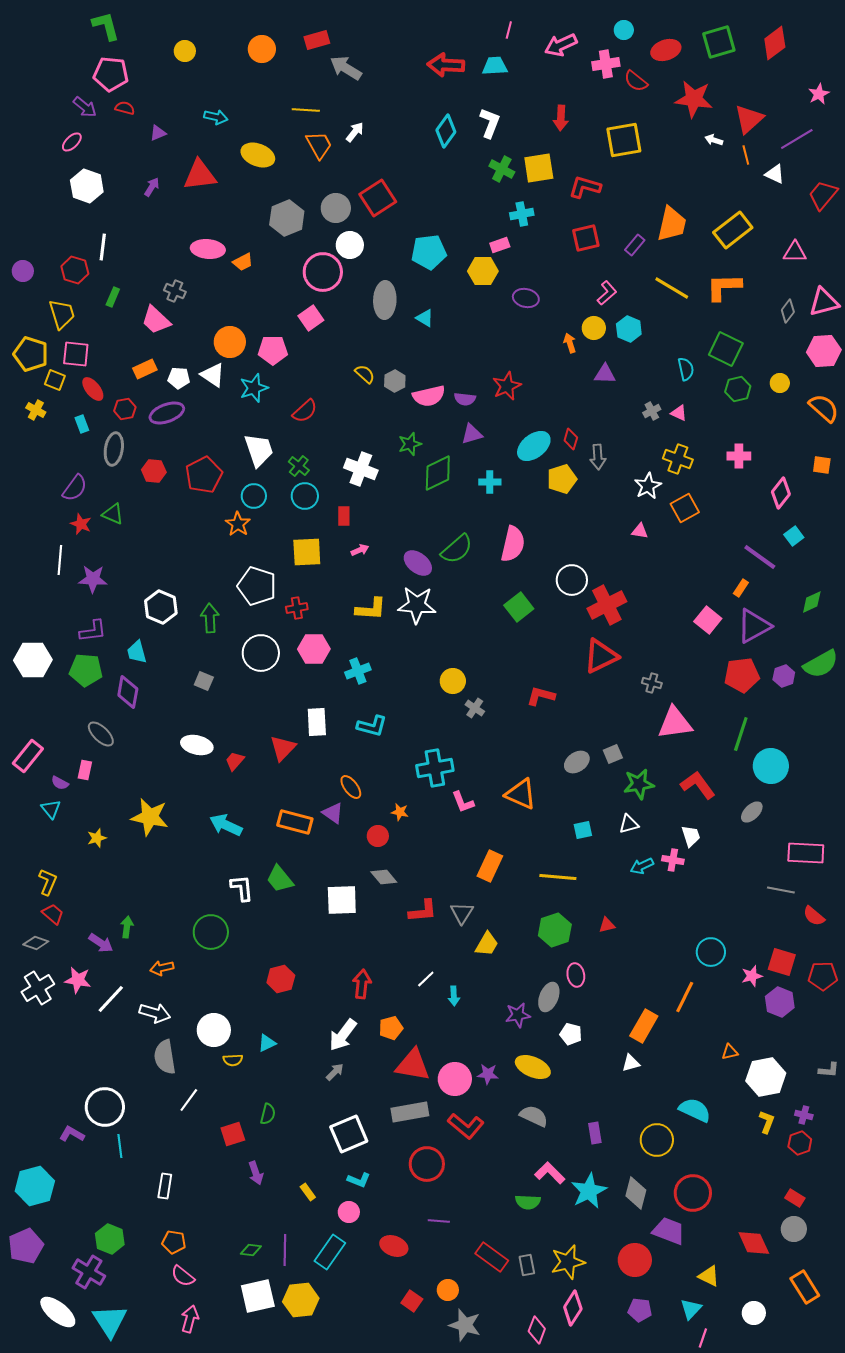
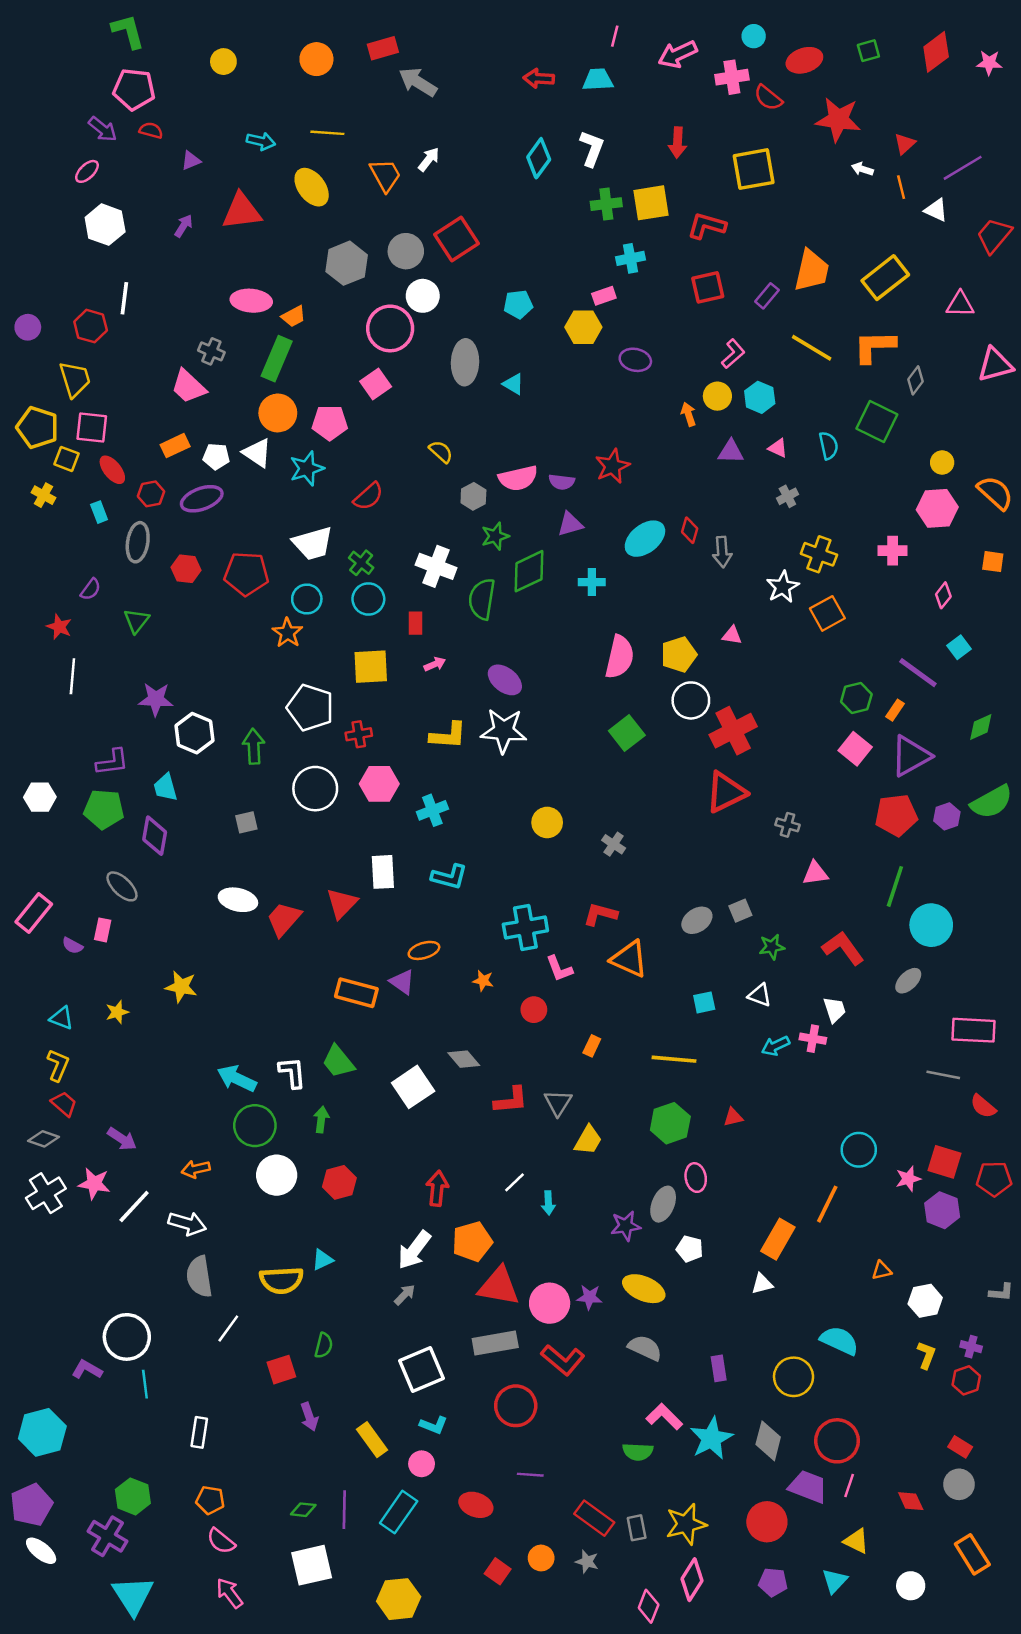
green square: (719, 42) -> (868, 51), size x0.6
red arrow: (446, 65) -> (539, 78), size x0.7
pink star: (819, 94) -> (989, 63), moved, turned 30
yellow line: (306, 110) -> (327, 133), moved
red triangle: (749, 119) -> (905, 144), size x0.6
yellow ellipse: (258, 155) -> (312, 187), turned 32
green cross: (502, 169) -> (606, 204), turned -35
cyan pentagon: (429, 252) -> (518, 304), size x0.7
green rectangle: (113, 297) -> (277, 359), moved, size x1.8
gray diamond: (788, 311) -> (916, 380), moved
pink hexagon: (824, 351) -> (937, 508), moved
gray hexagon: (395, 381) -> (473, 496), moved
green hexagon: (738, 389) -> (856, 698), moved
pink triangle: (679, 413) -> (778, 448), moved
white trapezoid: (259, 450) -> (313, 543), turned 93
red pentagon: (204, 475) -> (246, 574), turned 30
yellow pentagon: (562, 479) -> (679, 655), moved
purple semicircle: (75, 488) -> (91, 589), size x0.7
pink diamond: (781, 493) -> (943, 595), size x0.7
green triangle: (113, 514) -> (136, 621), turned 45
red star: (81, 524) -> (59, 627), moved
pink triangle: (640, 531) -> (732, 635), moved
green semicircle: (457, 549) -> (482, 599), moved, turned 140
purple star: (93, 579) -> (156, 699), moved
white hexagon: (33, 660) -> (40, 797), size x0.7
gray square: (204, 681) -> (246, 822), turned -36
red L-shape: (541, 696) -> (600, 914), moved
gray cross: (475, 708) -> (614, 844), moved
pink triangle: (675, 723) -> (815, 873), size x0.6
red trapezoid: (235, 761) -> (284, 919), size x1.5
green star: (639, 784) -> (772, 947), size x0.7
orange ellipse: (351, 787) -> (424, 950), turned -70
cyan triangle: (51, 809) -> (62, 1018), moved, turned -30
yellow star: (150, 817) -> (181, 987), size x0.7
white triangle: (629, 824) -> (760, 995), turned 35
cyan arrow: (226, 825) -> (237, 1078), moved
red circle: (378, 836) -> (534, 1010), moved
orange rectangle: (490, 866) -> (592, 1046), size x0.6
white square: (342, 900) -> (413, 1087), turned -32
green arrow: (127, 927) -> (321, 1120), moved
orange pentagon: (391, 1028) -> (472, 1242), size x1.4
white circle: (214, 1030) -> (277, 1175), moved
yellow semicircle: (233, 1060) -> (281, 1280), size x1.8
white hexagon: (766, 1077) -> (925, 1301), size x0.7
yellow rectangle: (308, 1192) -> (372, 1440), size x1.6
red diamond: (754, 1243) -> (911, 1501), size x0.7
yellow hexagon: (301, 1300) -> (399, 1599), moved
white ellipse: (58, 1312) -> (41, 1551), moved, size x0.7
pink arrow: (190, 1319) -> (229, 1593), turned -52
gray star: (465, 1325) -> (587, 1562), moved, size x0.6
pink line: (703, 1338) -> (849, 1486), moved

